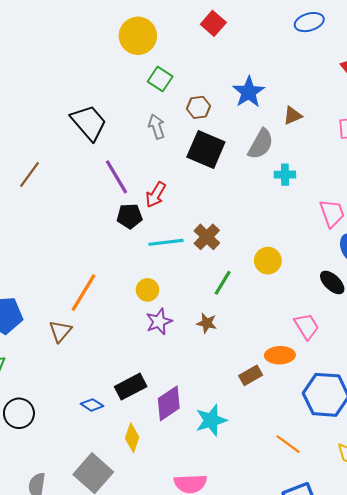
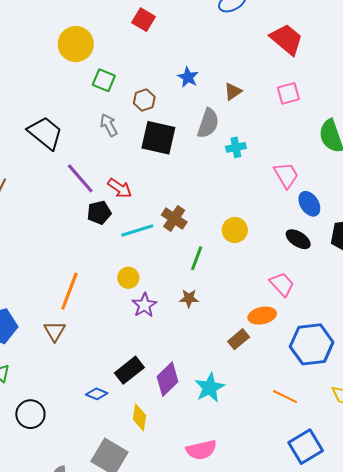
blue star: (249, 92) -> (188, 77), size x0.7
red arrow: (156, 195) -> (120, 188), turned -75

